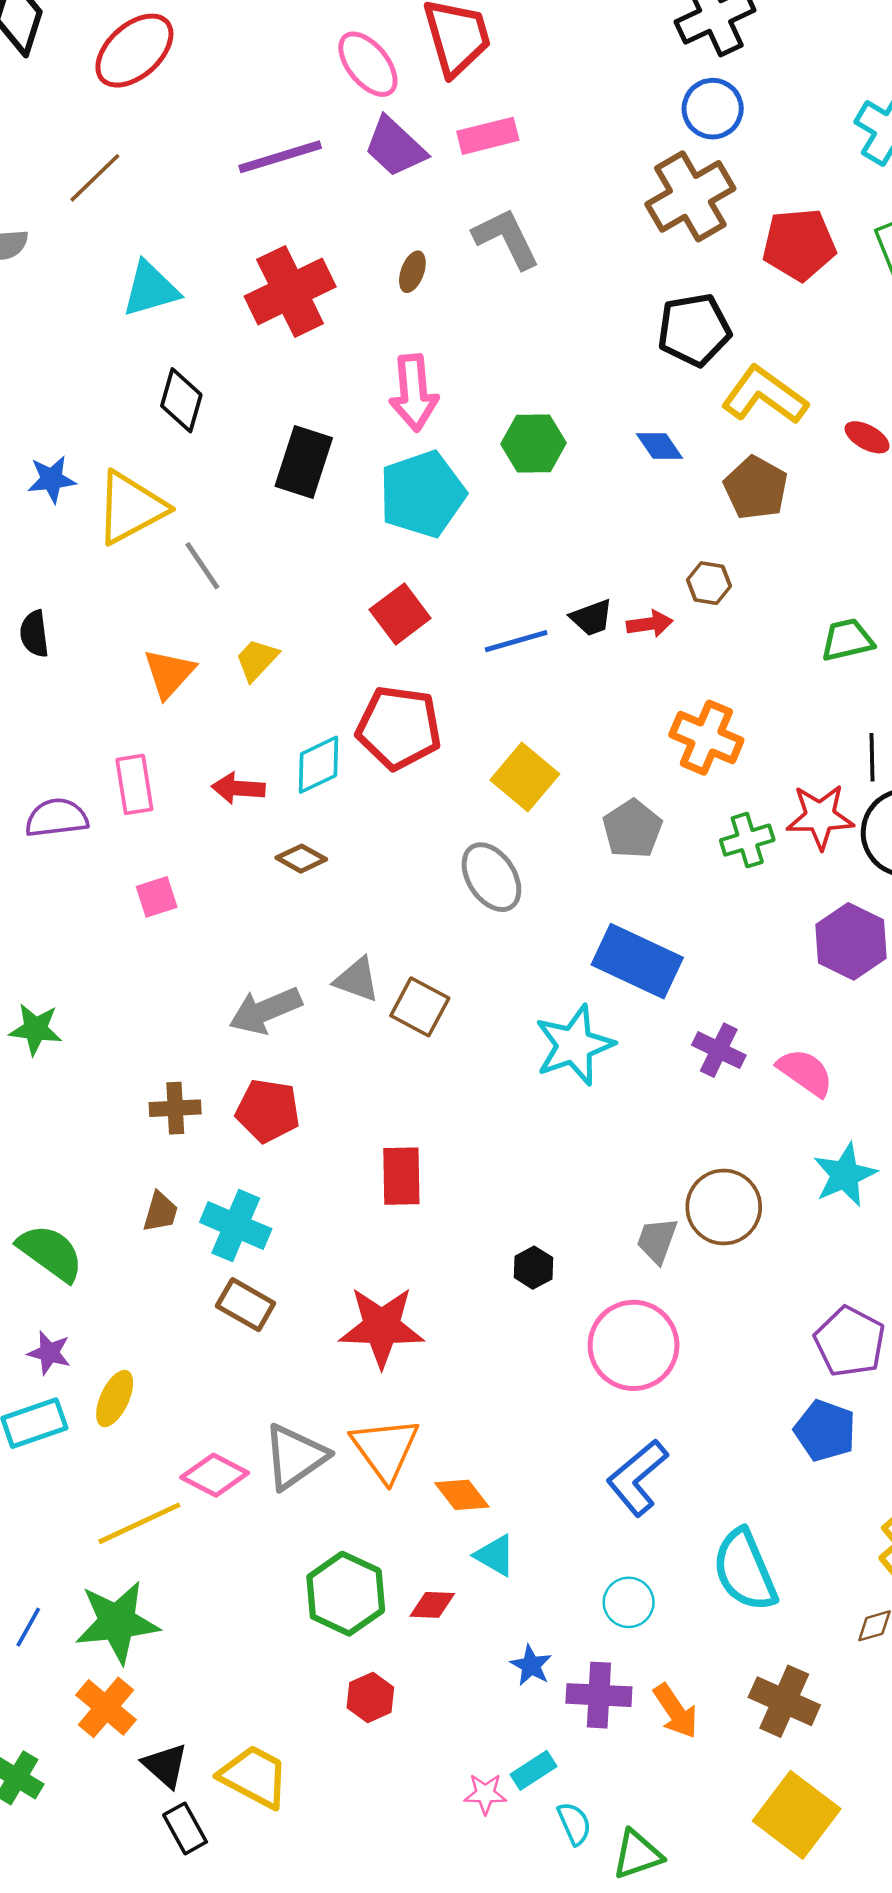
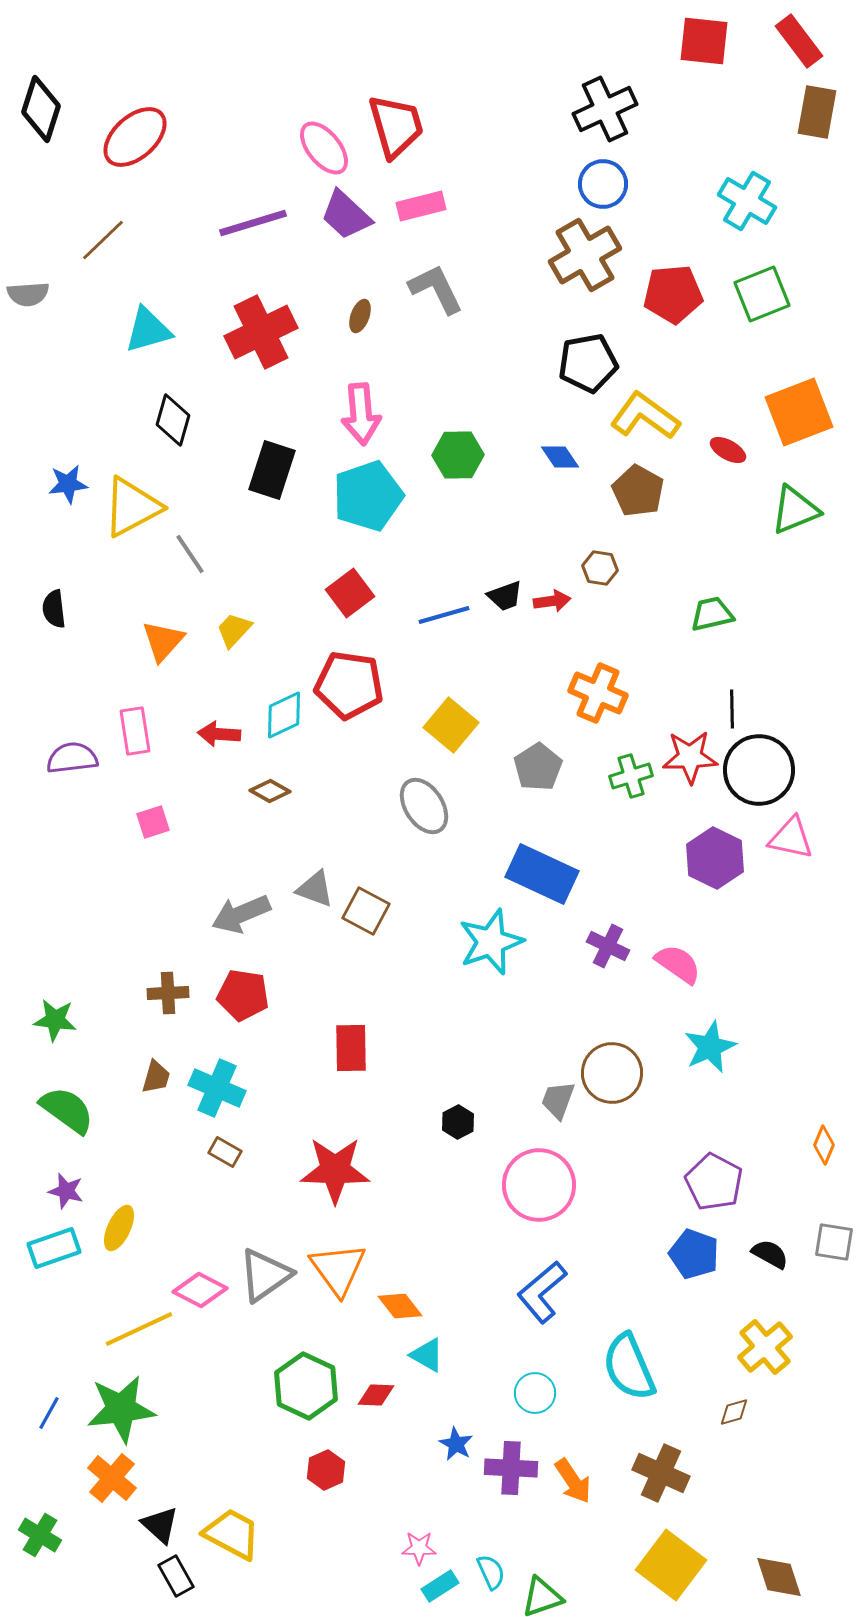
green star: (36, 1029) -> (55, 1020), moved
brown rectangle: (246, 1305) -> (225, 1152), size x0.7
cyan rectangle: (533, 1770) -> (440, 1586), moved

